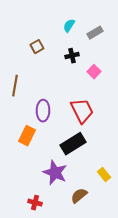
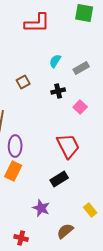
purple ellipse: (43, 111) -> (15, 146), moved
black rectangle: (73, 144) -> (59, 179), size x0.7
purple star: (55, 173) -> (41, 208), size x0.7

